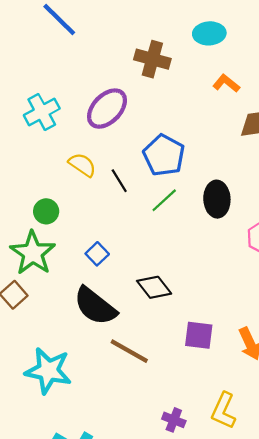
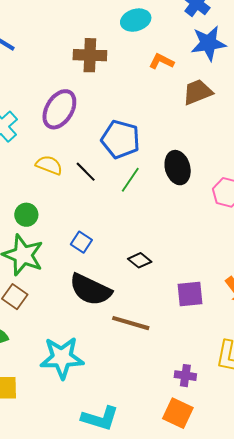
black diamond: (154, 287) -> (140, 260), size x0.7

